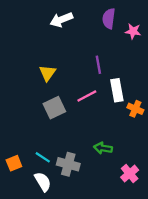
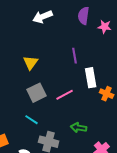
pink line: (87, 96) -> (65, 95), moved
cyan line: (43, 157) -> (32, 120), moved

